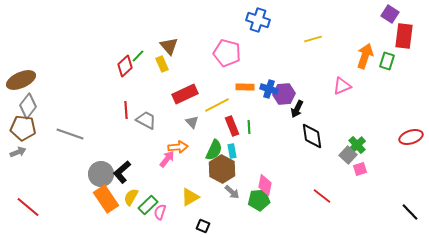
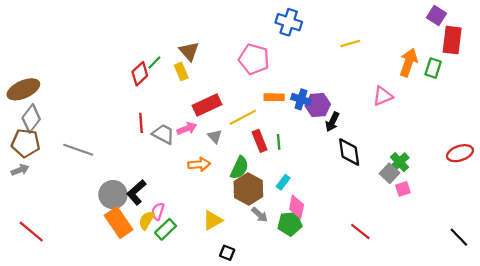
cyan rectangle: (232, 151) -> (283, 182), moved, turned 48
pink arrow: (167, 159) -> (187, 129), moved, turned 30
red line: (322, 196) -> (360, 232), moved
pink semicircle: (160, 212) -> (158, 211), moved

